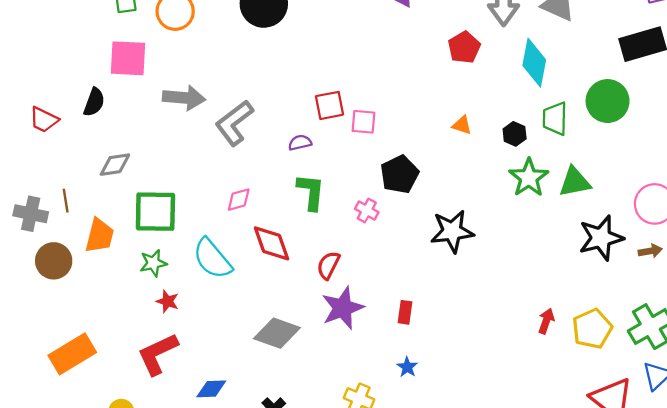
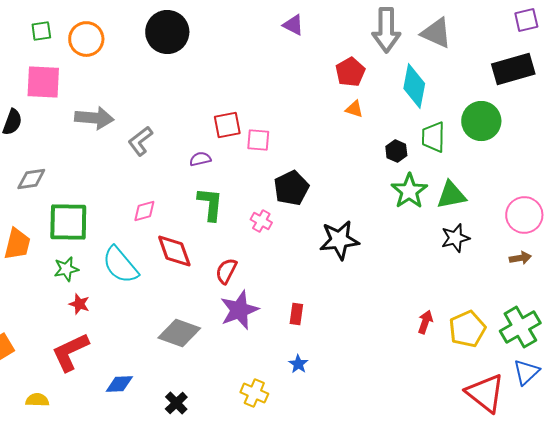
gray L-shape: (234, 123) -> (140, 141), size x0.7
orange triangle: (462, 125) -> (354, 109), moved
black star: (601, 238) -> (455, 238), moved, size x0.7

